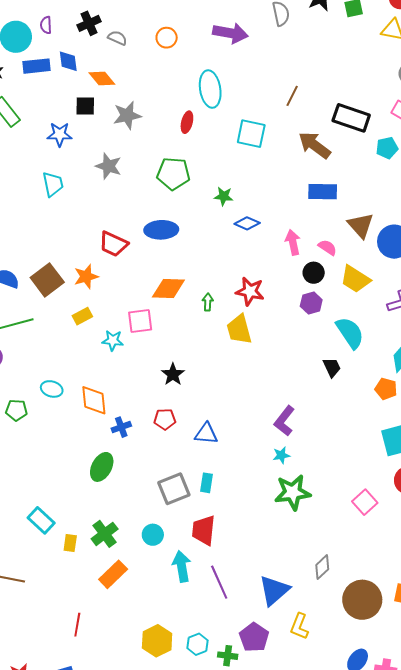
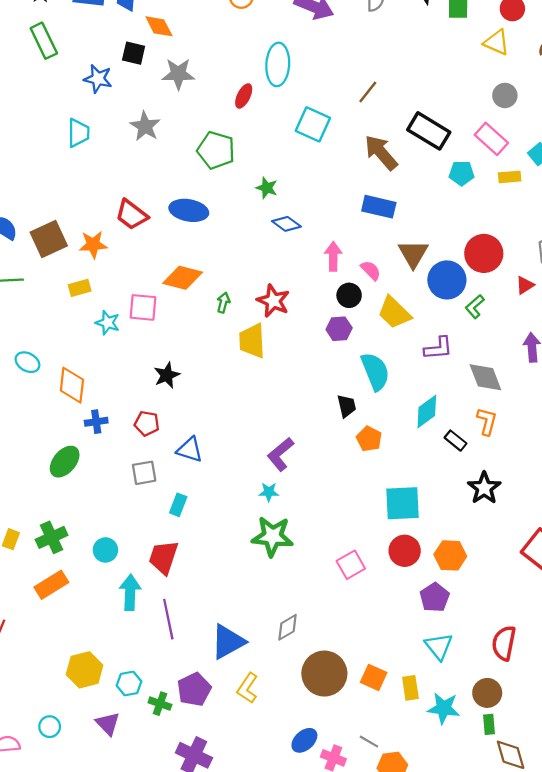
orange pentagon: (386, 389) -> (369, 439), moved
gray square: (174, 489) -> (144, 473), moved, size x0.7

